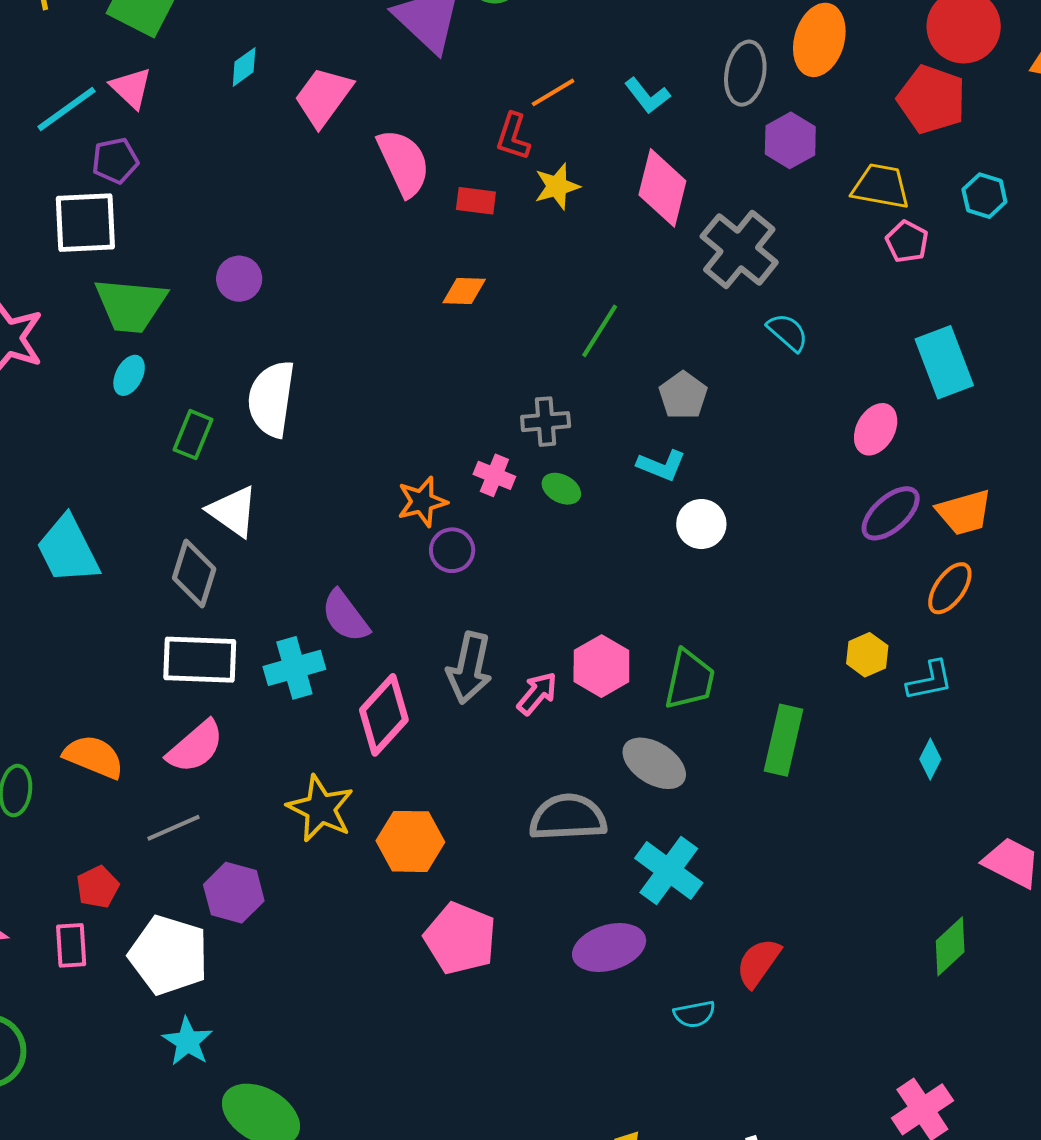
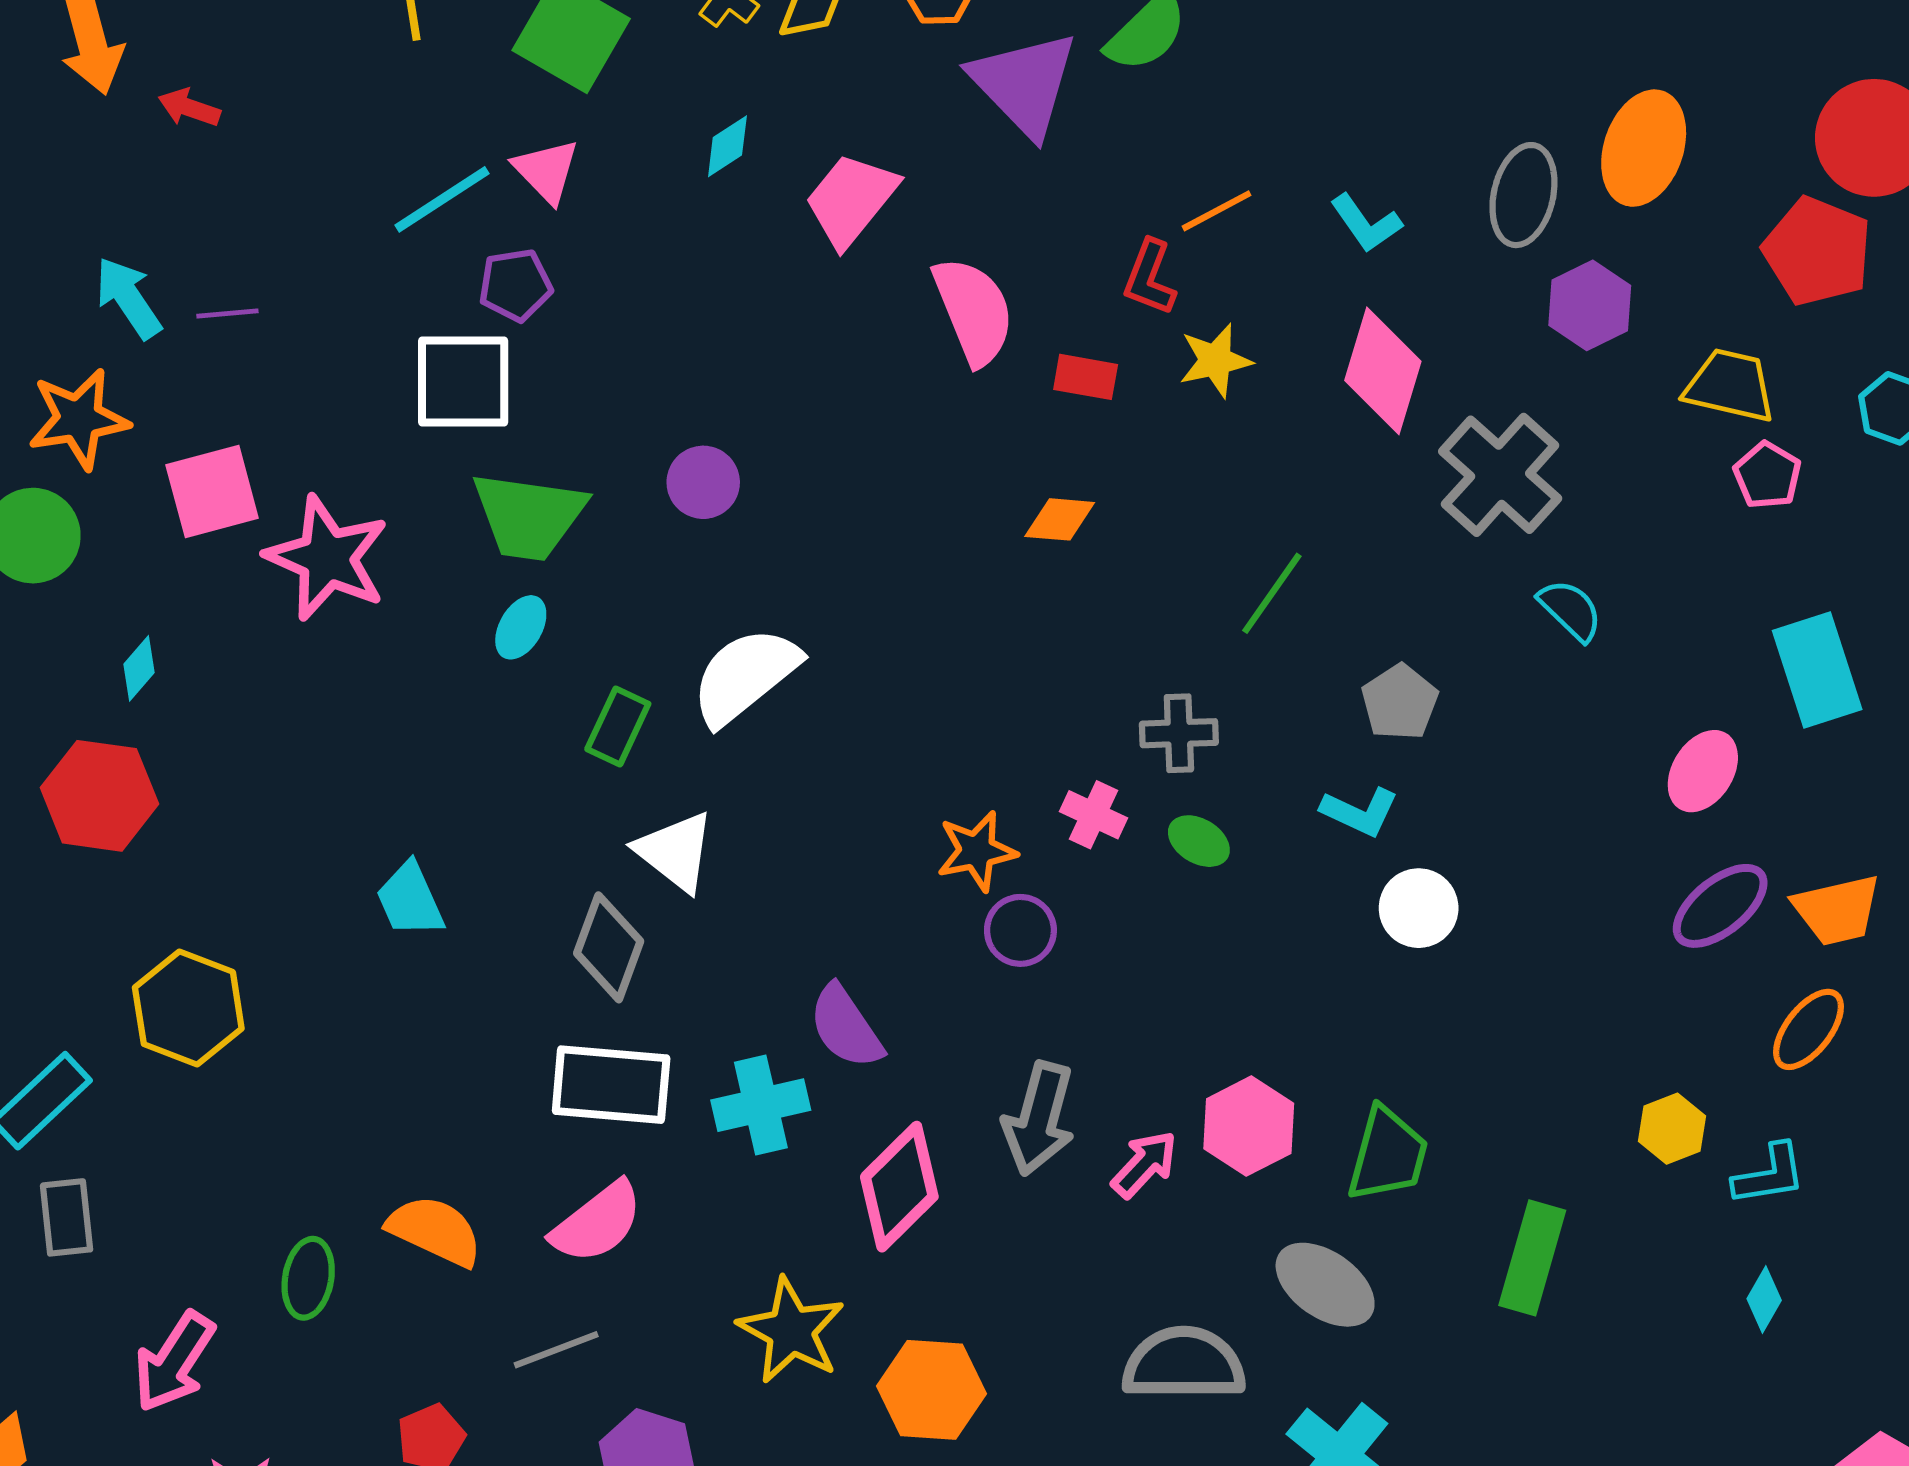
white semicircle: (271, 399) -> (745, 676), turned 40
cyan trapezoid: (68, 550) -> (410, 900), size x0.7

